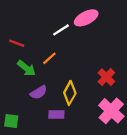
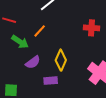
red cross: (106, 77) -> (91, 28), moved, turned -35

